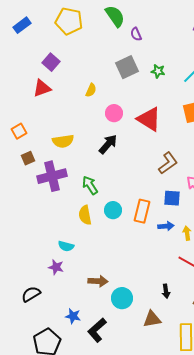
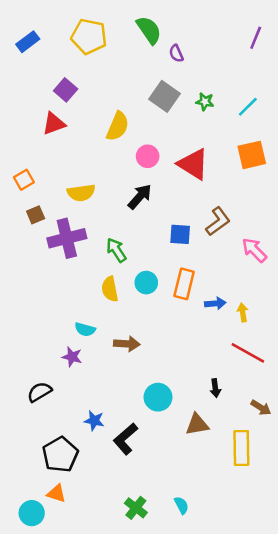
gray square: (127, 67) -> (165, 96), turned -30
yellow semicircle: (91, 90) -> (118, 126), size x1.6
blue square: (172, 198) -> (180, 234), moved
brown arrow: (98, 281) -> (127, 344), moved

